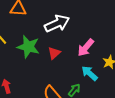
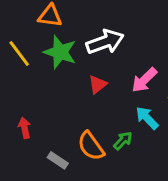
green star: (28, 47) -> (60, 52), moved

